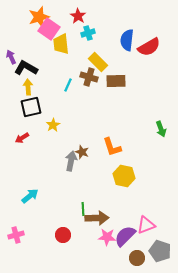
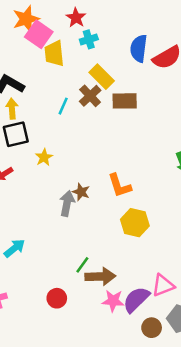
brown cross: (89, 77) -> (90, 96), turned 30
green line: (83, 209) -> (82, 265), turned 40

